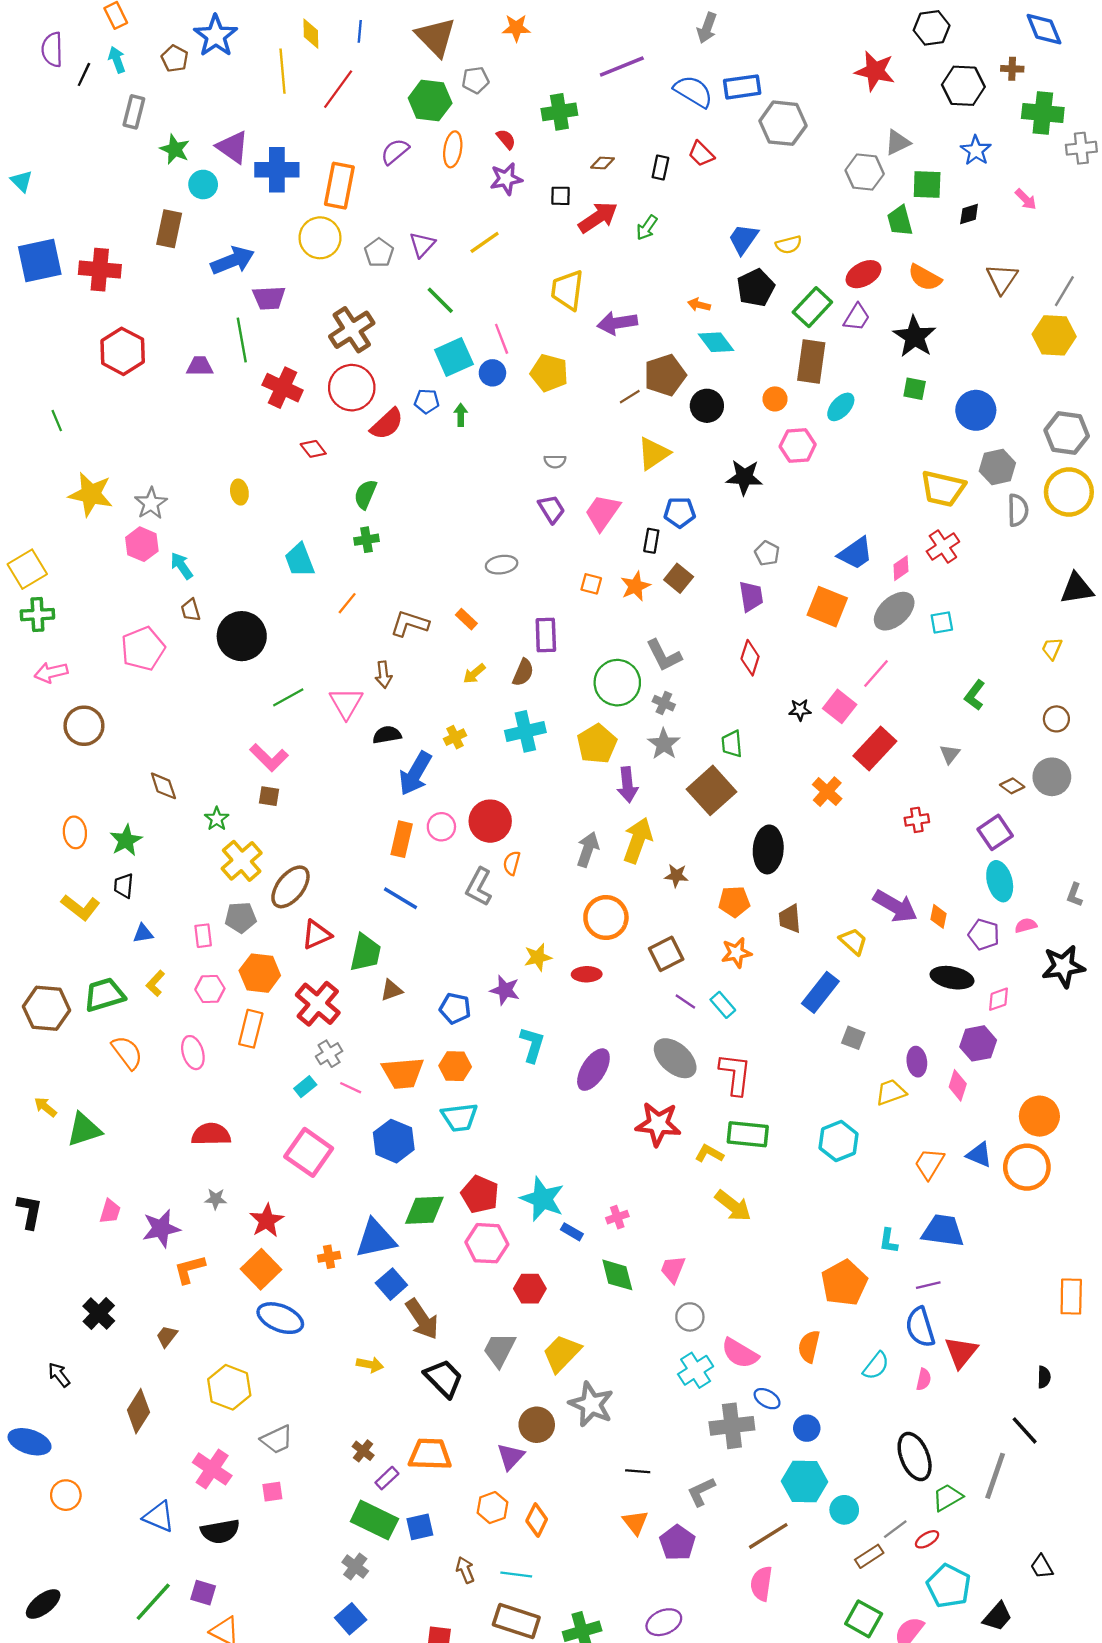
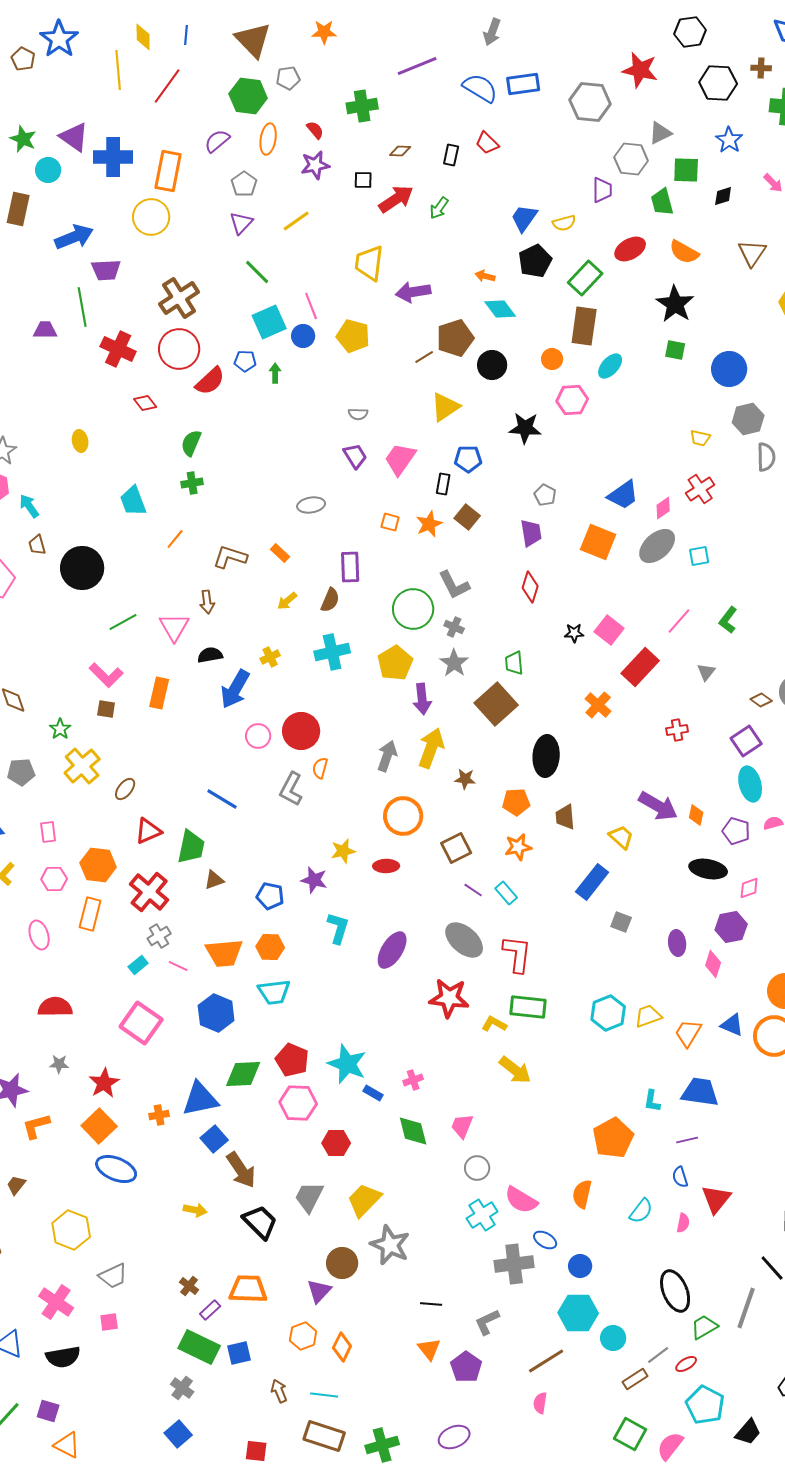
gray hexagon: (783, 123) -> (590, 102), moved
gray pentagon: (379, 253) -> (244, 184), moved
purple trapezoid: (857, 317) -> (602, 190), moved, turned -32
yellow trapezoid: (943, 489) -> (700, 438), size x0.5
pink line: (876, 674) -> (679, 621), moved
orange rectangle: (402, 839) -> (159, 693), moved
brown ellipse: (290, 887) -> (125, 789), size x0.6
gray pentagon: (241, 918) -> (21, 772), moved
yellow trapezoid: (891, 1092) -> (648, 1016), moved
blue semicircle: (920, 1327) -> (680, 1177), size x0.6
pink semicircle: (761, 1584) -> (540, 1403), size x0.7

